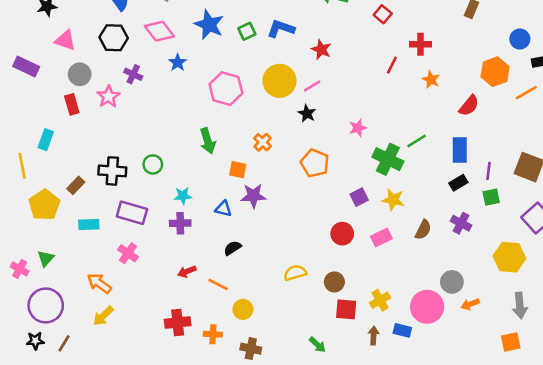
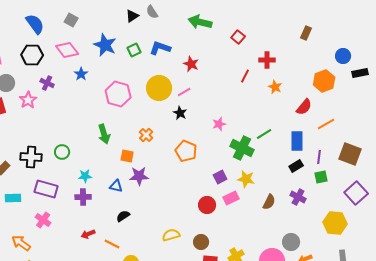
orange line: (526, 93) -> (326, 124), moved
pink rectangle: (381, 238) -> (231, 198), moved

